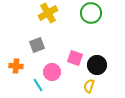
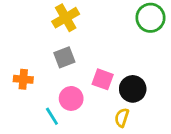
green circle: (91, 13) -> (150, 18), moved
gray square: (37, 45) -> (64, 57), moved
orange cross: (16, 66) -> (23, 79), moved

